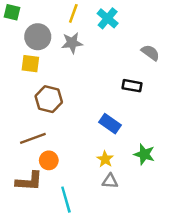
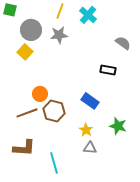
yellow square: (30, 64) -> (25, 52), turned 35
brown hexagon: (49, 99) -> (54, 111), moved
orange circle: (49, 160) -> (40, 94), moved

